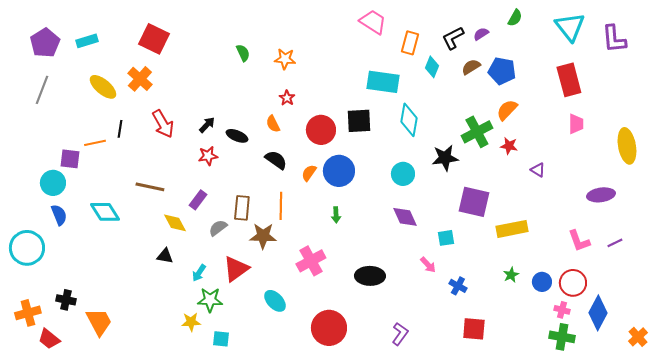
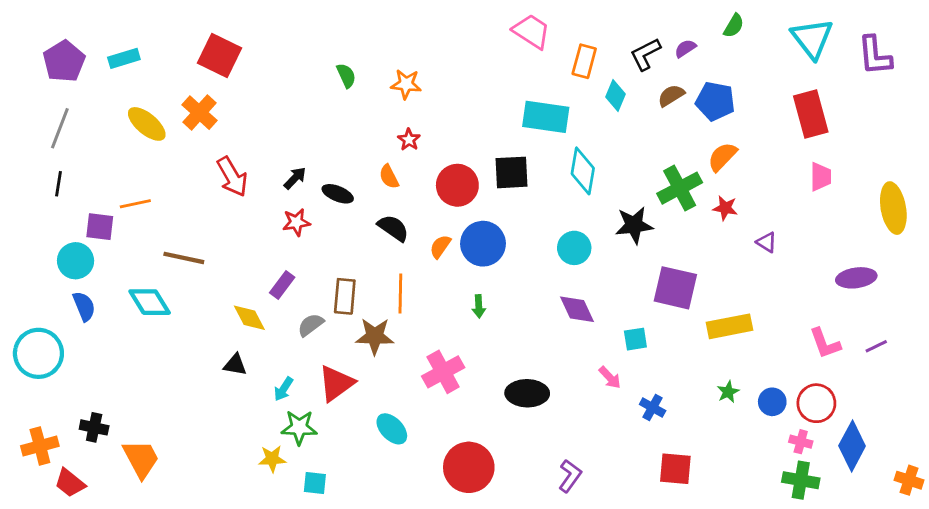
black line: (120, 129) -> (58, 184), moved
brown line: (150, 187) -> (184, 258), moved
orange cross: (638, 337) -> (909, 480), turned -30

